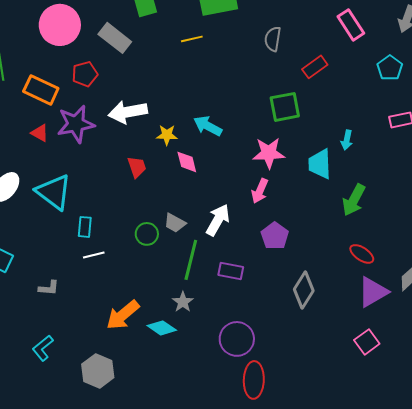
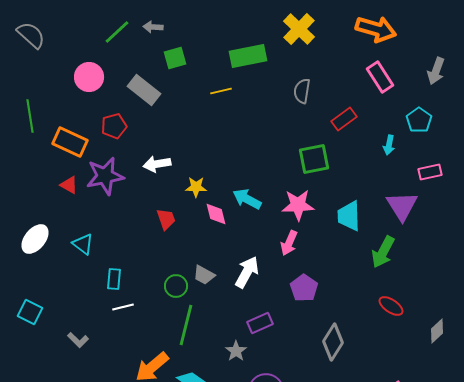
pink circle: (60, 25) -> (89, 77), size x0.7
white arrow: (128, 112) -> (157, 164), size x0.7
cyan arrow: (208, 126) -> (247, 199), moved
cyan arrow: (347, 140) -> (389, 145), moved
cyan triangle: (54, 192) -> (83, 244), size x0.6
green line: (191, 260) -> (186, 325), moved
purple rectangle: (231, 271) -> (260, 323), turned -35
gray L-shape: (49, 288) -> (78, 340), turned 40
purple triangle: (373, 292) -> (402, 206), moved, turned -32
gray star: (183, 302) -> (236, 351), moved

